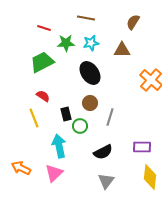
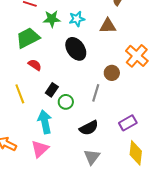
red semicircle: (43, 96) -> (35, 65), moved
brown circle: (90, 103) -> (112, 73), moved
black rectangle: (66, 114) -> (52, 90), turned 48
purple rectangle: (142, 147) -> (128, 123), turned -30

